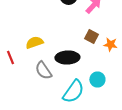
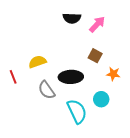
orange star: (110, 44) -> (113, 74), moved
cyan semicircle: (73, 92) -> (77, 111), turned -60

